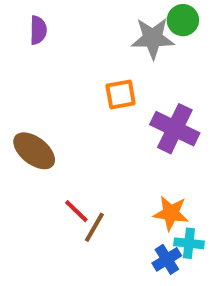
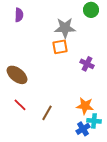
gray star: (153, 38) -> (65, 28), moved
purple cross: (175, 129) -> (87, 64), size x0.6
red line: (76, 211) -> (20, 105), moved

